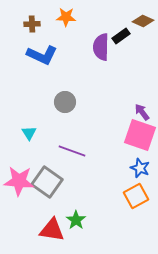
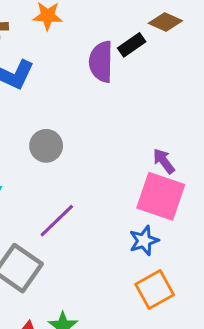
purple line: (72, 151) -> (57, 221), turned -64
blue star: (140, 168) -> (144, 241), moved, turned 30

